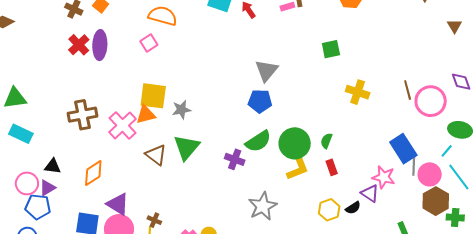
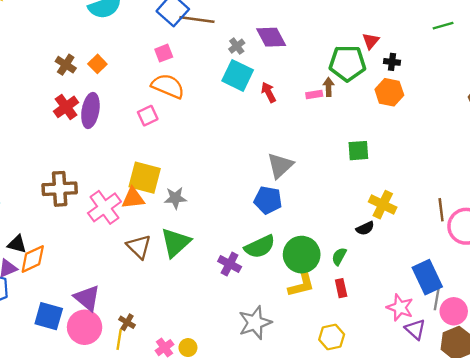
orange diamond: (93, 173) -> (33, 259), moved
purple triangle: (370, 193) -> (415, 329), moved
black semicircle: (353, 208) -> (365, 228), moved

